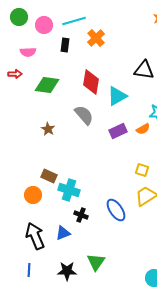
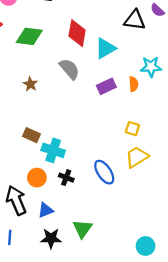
orange semicircle: (143, 129) -> (134, 84), turned -64
orange circle: (33, 195) -> (37, 178), moved
blue triangle: (63, 233) -> (46, 210), moved

